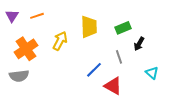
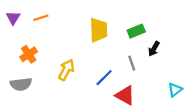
yellow arrow: (60, 41) -> (66, 70), moved
orange cross: (26, 49) -> (29, 54), size x0.7
cyan triangle: (152, 73) -> (175, 90), moved, turned 40

